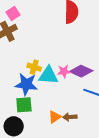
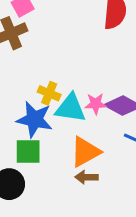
orange triangle: (55, 117) -> (85, 152), moved, size x1.5
brown arrow: (70, 117) -> (87, 177), moved

